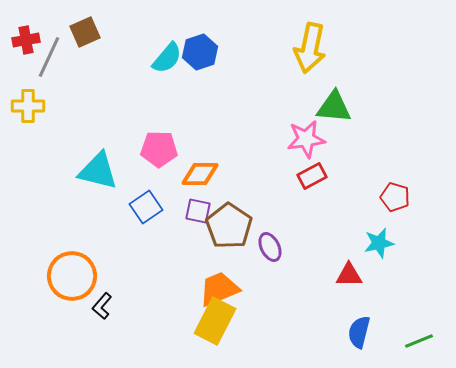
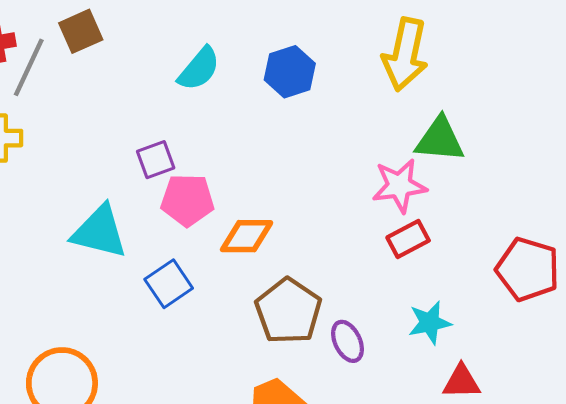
blue hexagon: (200, 52) -> (290, 72), moved
red pentagon: (395, 197) -> (528, 269), size x1.5
purple square: (198, 211) -> (156, 160), moved, turned -32
cyan star: (379, 243) -> (430, 323), moved

